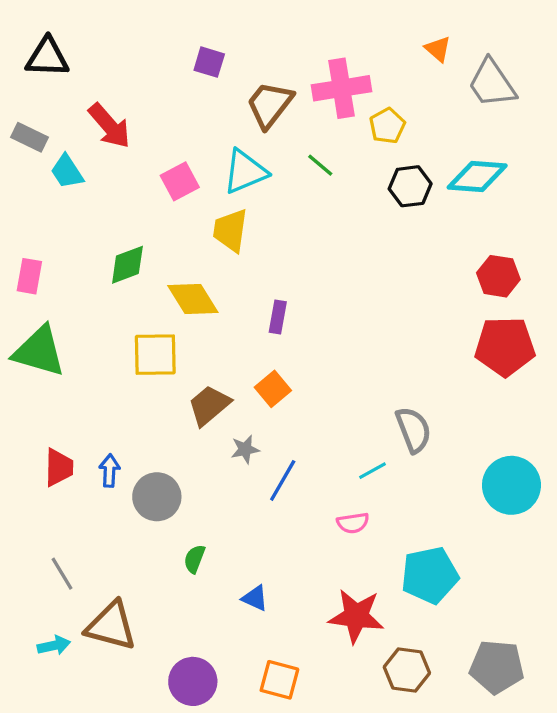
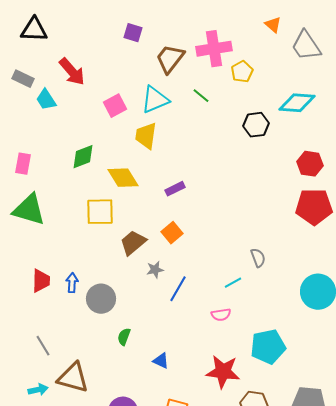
black hexagon: (410, 186) -> (256, 125), moved
purple rectangle: (278, 317) -> (175, 189), turned 54
gray semicircle: (413, 430) -> (258, 258), size x0.7

